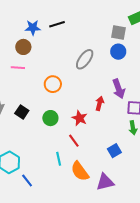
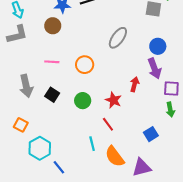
blue circle: (118, 52) -> (158, 46), moved
pink line: (18, 68) -> (52, 62), moved

